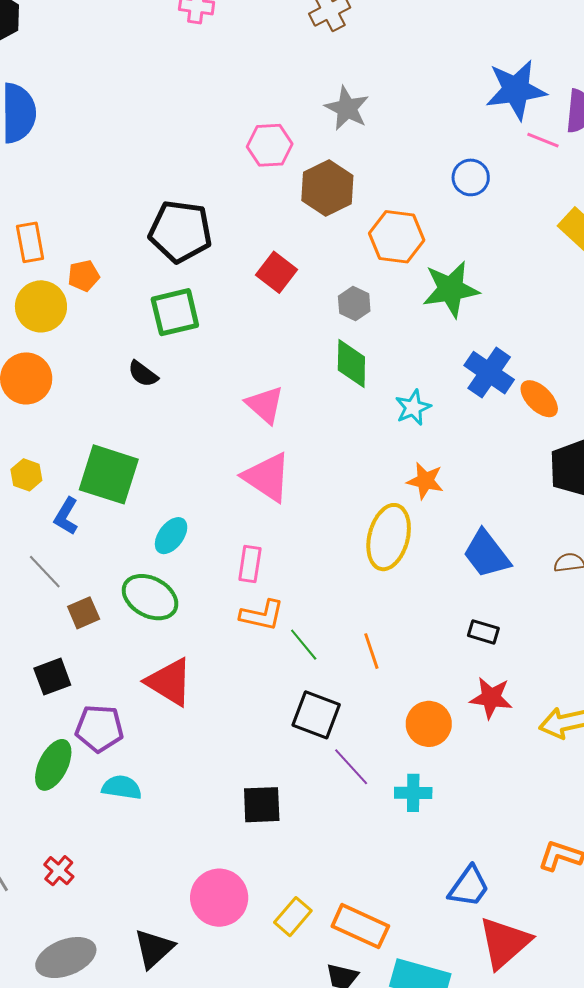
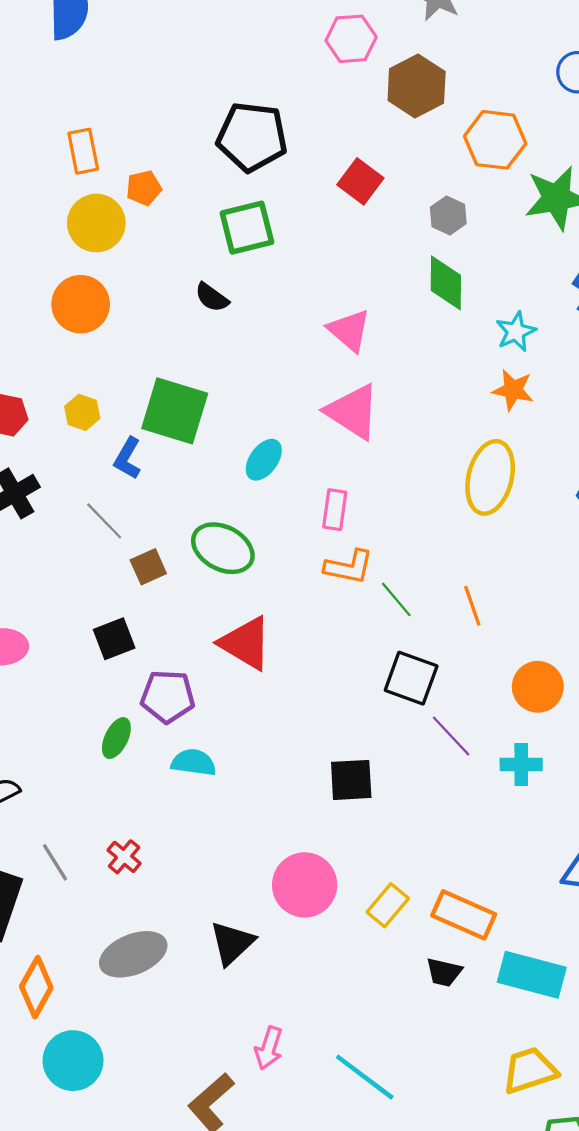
orange star: (425, 481) -> (513, 390), moved
cyan ellipse: (171, 536) -> (264, 460), moved
green ellipse: (53, 765) -> (116, 738), size x0.7

